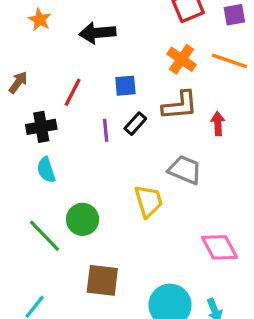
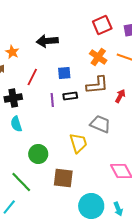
orange star: (40, 20) -> (12, 52), moved
black rectangle: (135, 124) -> (70, 96), turned 40
red arrow: (218, 124) -> (120, 96), turned 32
green line: (45, 236) -> (21, 182), moved
brown square: (102, 280) -> (63, 178), moved

